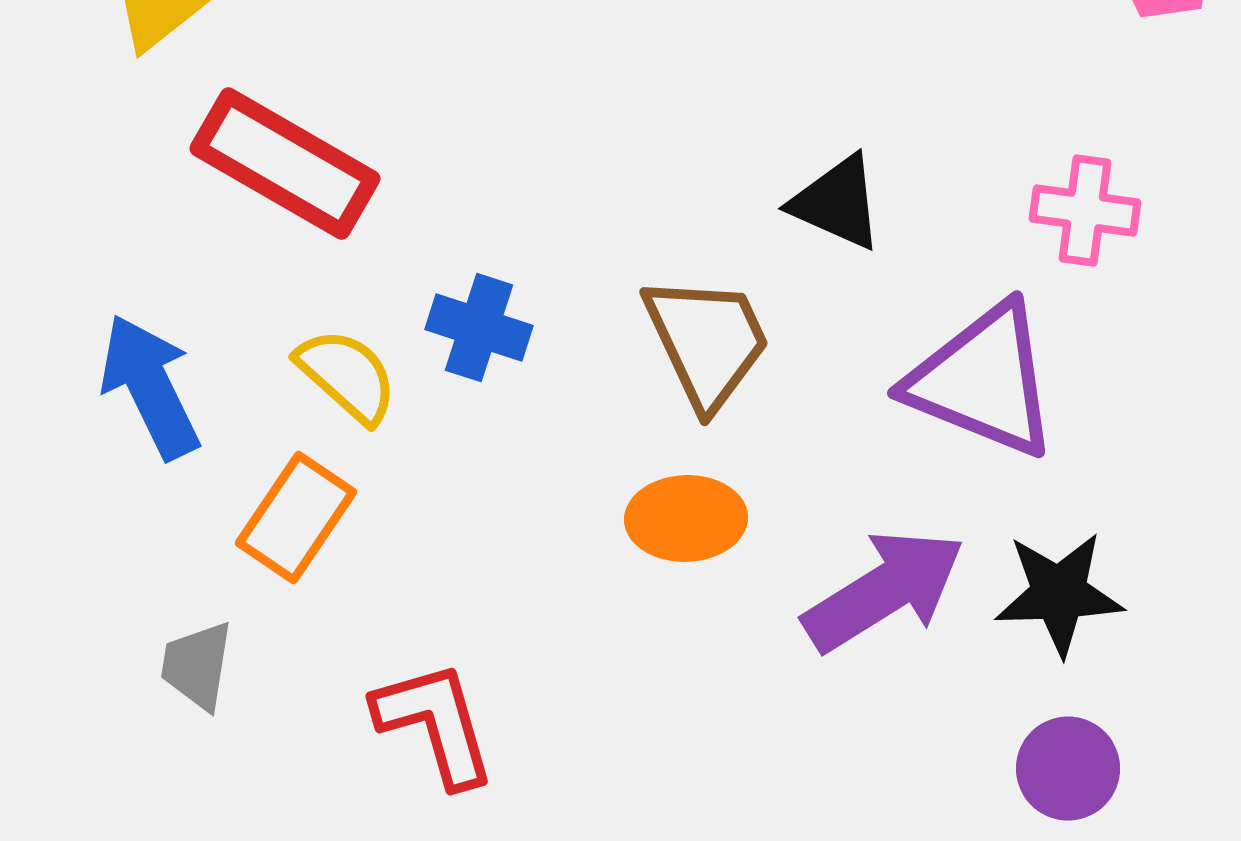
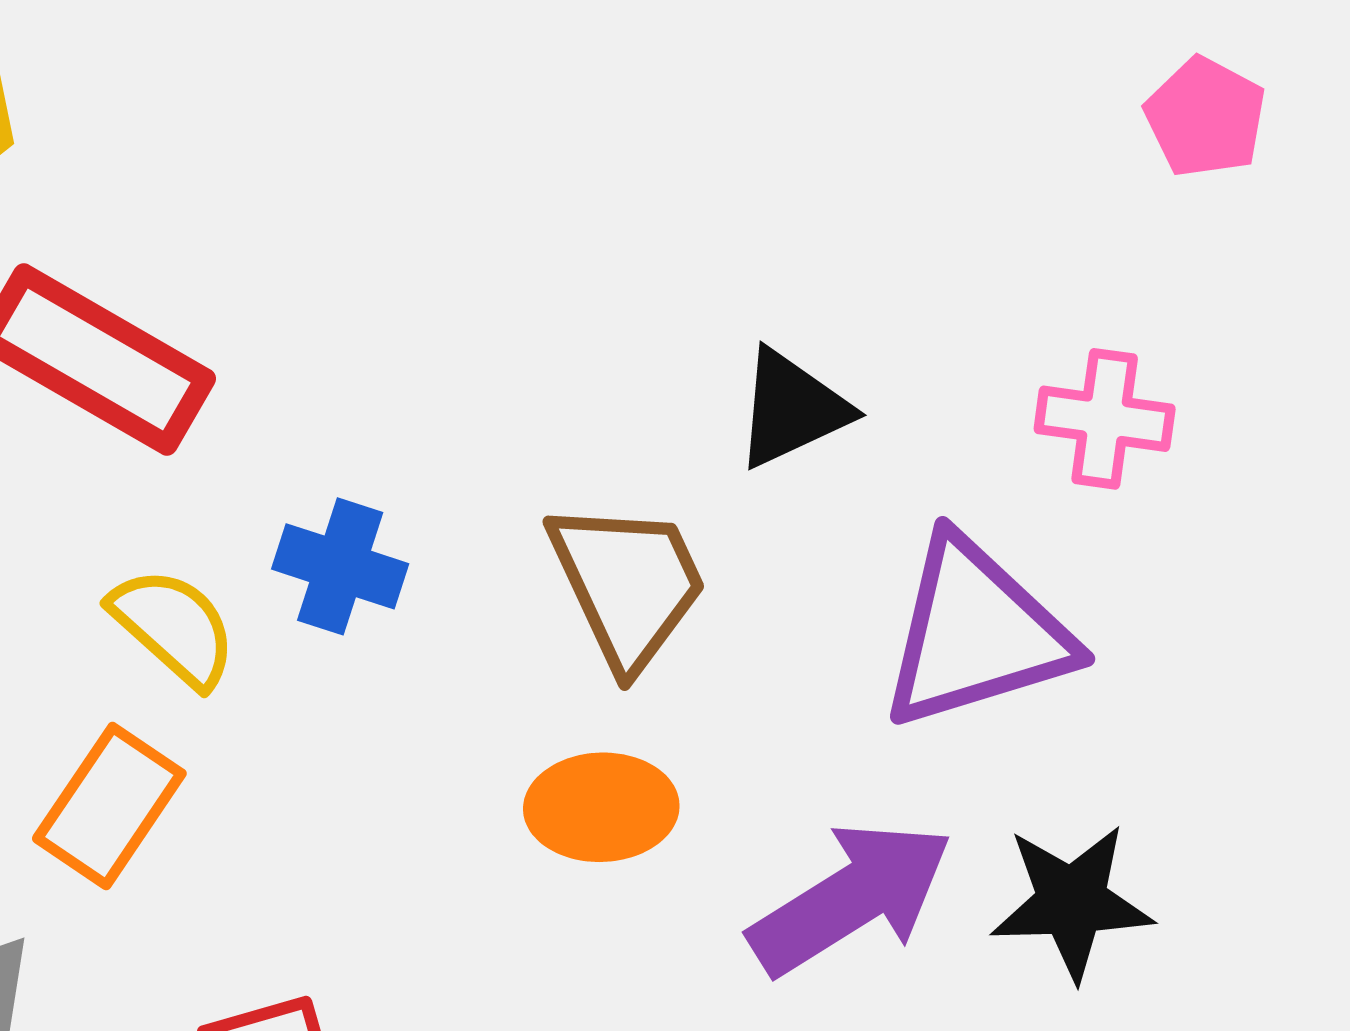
black triangle: (837, 203) -> (792, 409), turned -49
purple triangle: (983, 381) -> (976, 633), turned -39

